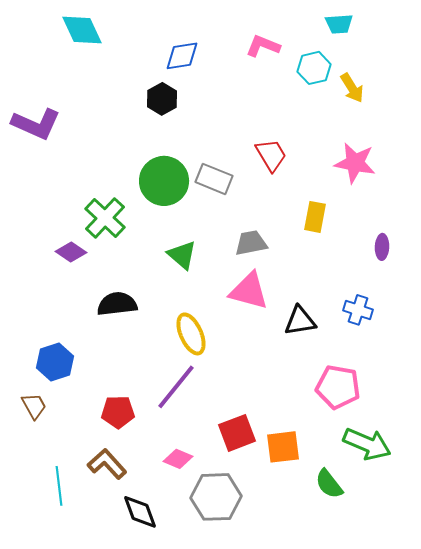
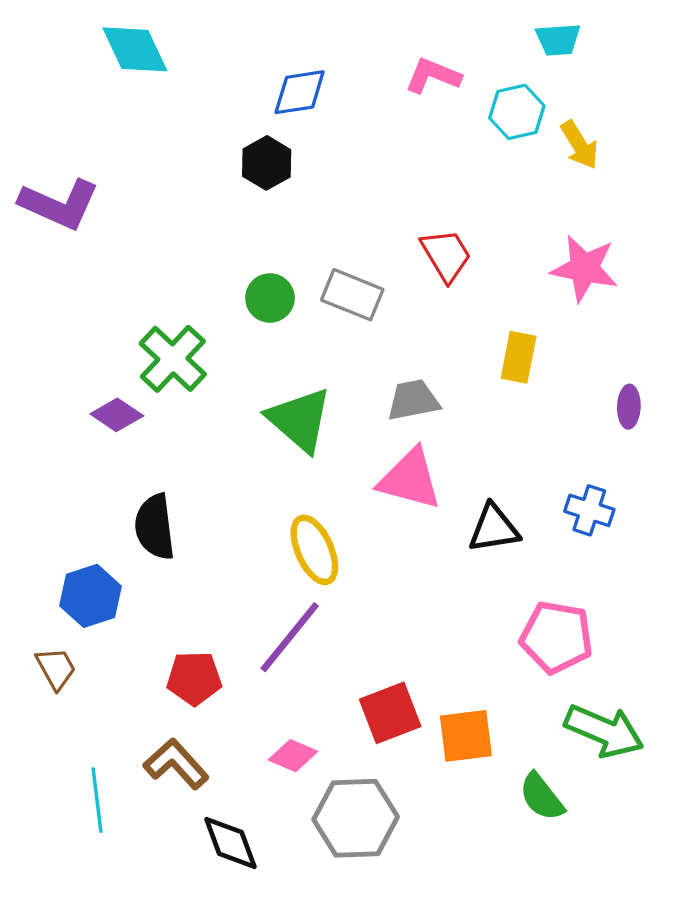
green circle: (164, 181) -> (270, 298), size x0.6
green triangle: (182, 255) -> (300, 420), size x1.4
black semicircle: (117, 304) -> (155, 527), moved, turned -90

